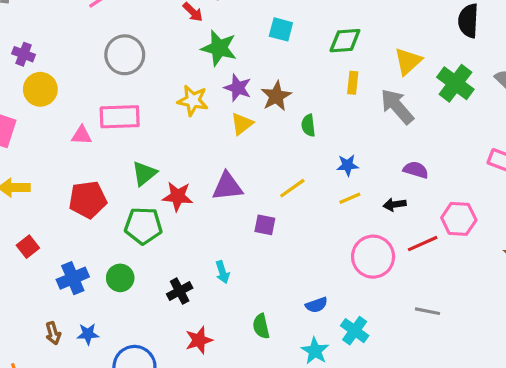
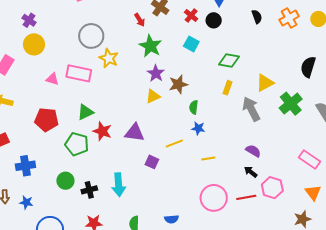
yellow star: (193, 100) -> (109, 58), moved
blue star: (348, 165) -> (198, 128), moved
black arrow: (395, 205) -> (251, 172), moved, turned 32
cyan arrow: (222, 272) -> (119, 185), size x1.6
green circle: (120, 278) -> (65, 181), moved

